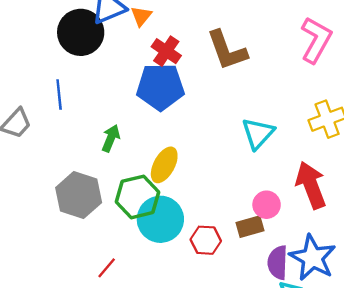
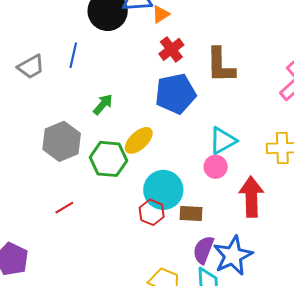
blue pentagon: (160, 87) -> (176, 94), moved, turned -30
pink circle: (267, 205) -> (216, 167), moved
cyan circle: (160, 219) -> (163, 190), moved

